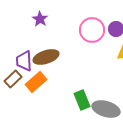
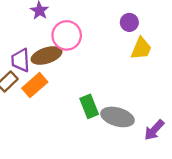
pink circle: (92, 30) -> (67, 35), moved

